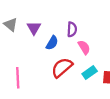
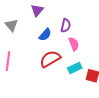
gray triangle: (11, 25) -> (12, 25), moved
purple triangle: (34, 28) -> (37, 10), moved

